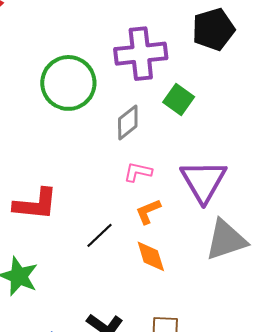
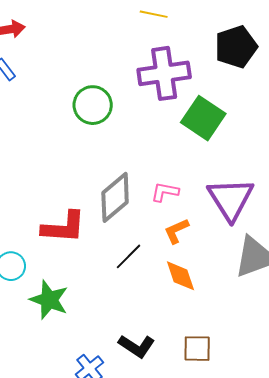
green circle: (68, 83) -> (93, 105), size x0.7
green square: (179, 99) -> (203, 118), size x1.4
gray diamond: (128, 123) -> (115, 197), moved, size x1.4

